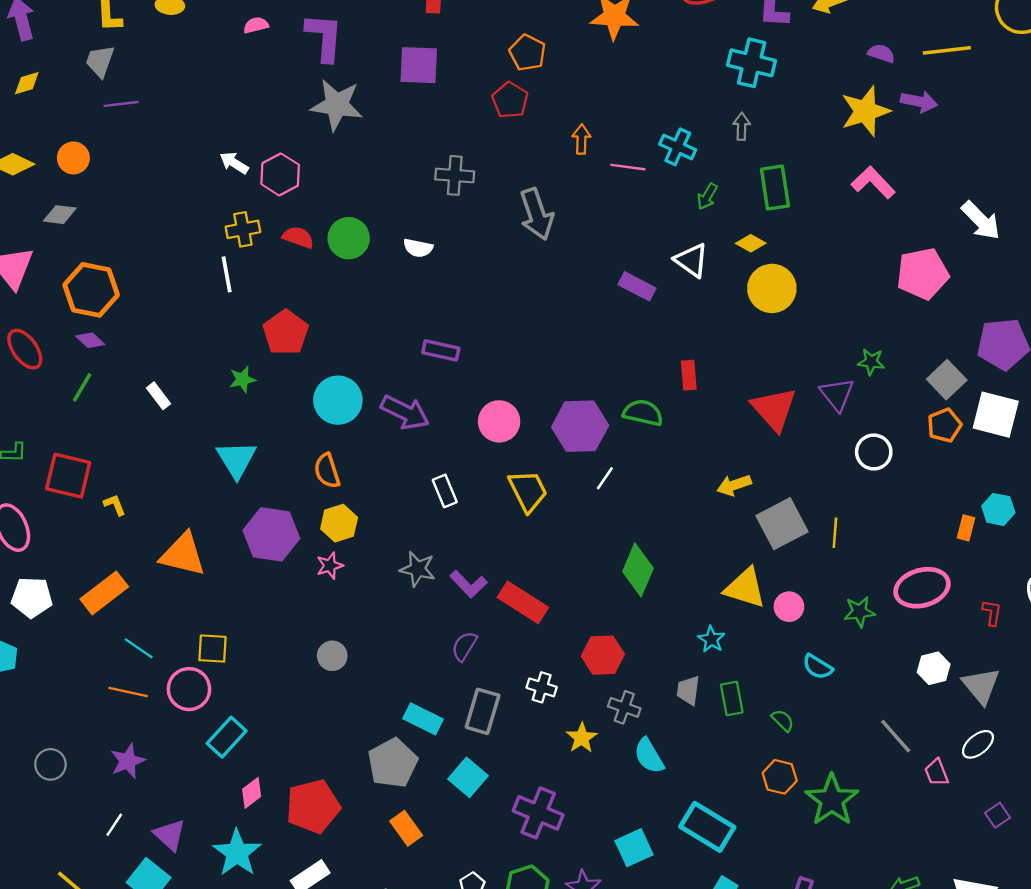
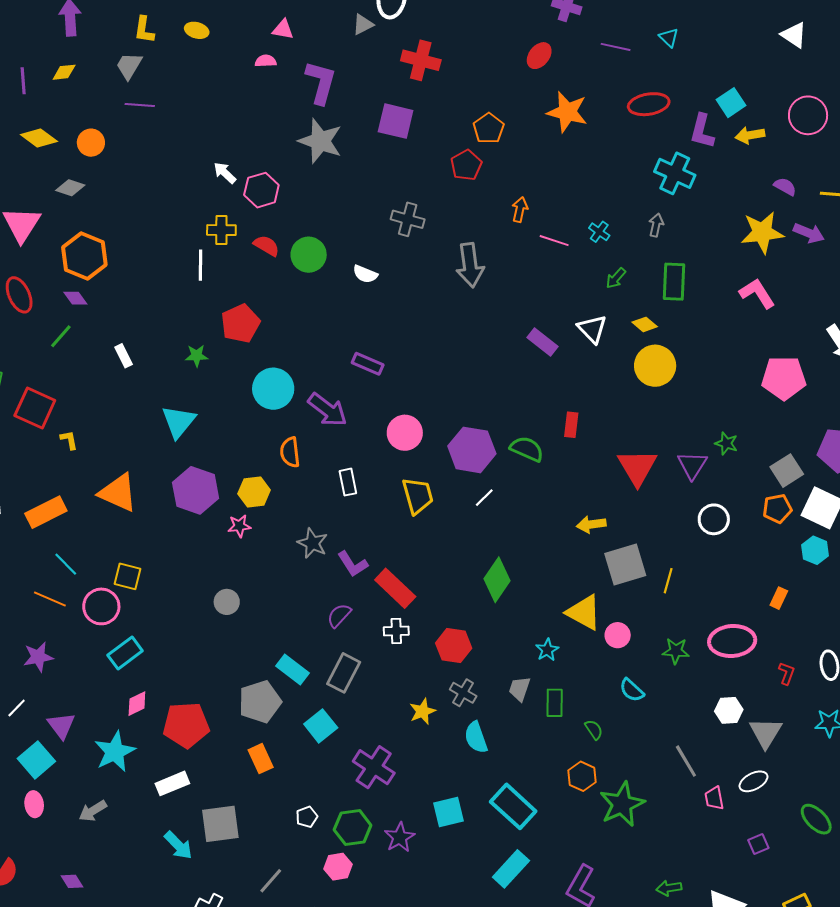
cyan cross: (678, 147) -> (599, 232), size x0.7
orange semicircle: (327, 471) -> (290, 452), moved
cyan hexagon: (998, 509) -> (815, 550), moved
white cross: (542, 687) -> (396, 631), moved, turned -30

